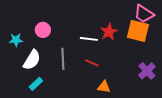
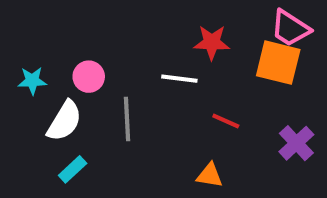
pink circle: (43, 30) -> (89, 77), moved
red star: (109, 32) -> (212, 42), moved, turned 30
red line: (92, 63) -> (226, 121), moved

